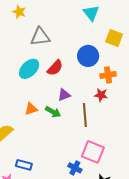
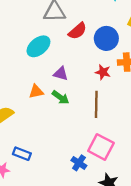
red semicircle: (55, 68) -> (78, 31), moved
purple triangle: (64, 95) -> (61, 74), moved, turned 32
red star: (101, 95) -> (103, 72), moved

